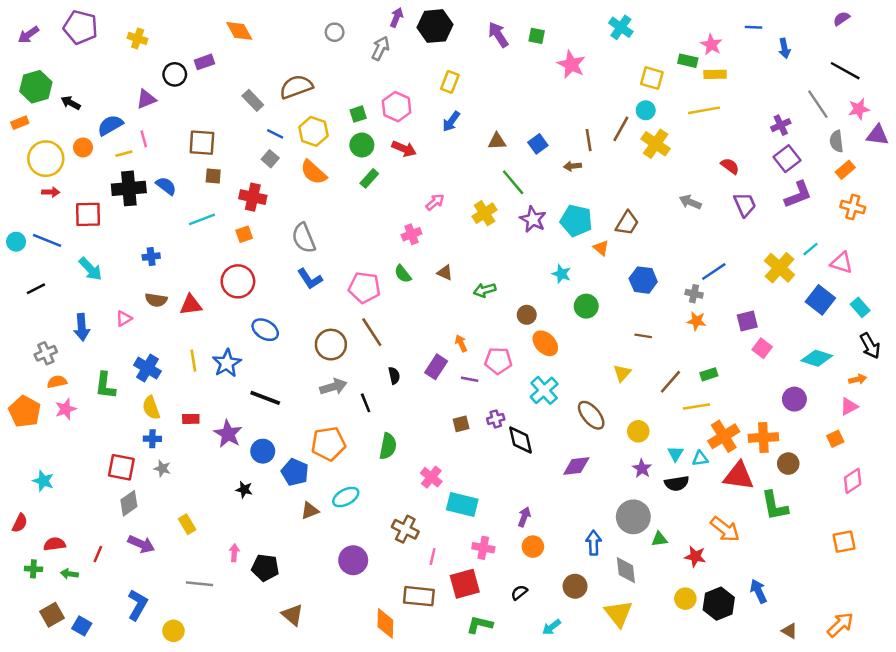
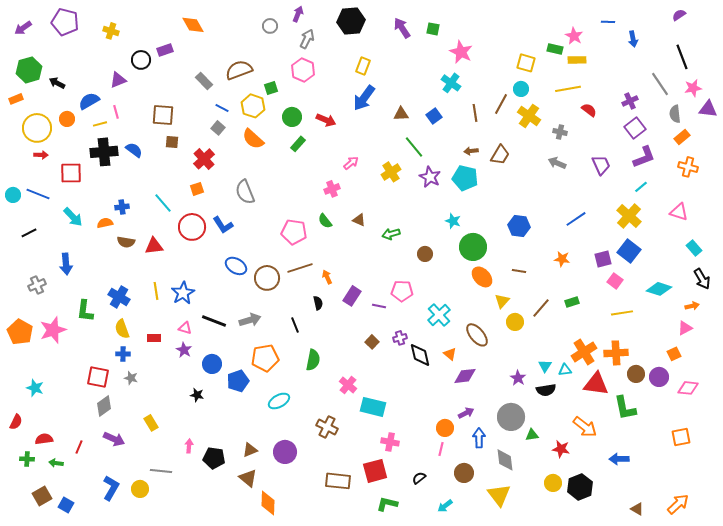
purple arrow: (397, 17) -> (298, 14), moved
cyan cross: (621, 27) -> (451, 83), moved
black line: (845, 71) -> (682, 57), turned 40
pink hexagon: (397, 107) -> (303, 70), moved
green square: (358, 114) -> (271, 88), moved
blue arrow: (451, 121) -> (364, 98), size x1.5
brown arrow: (573, 166) -> (471, 151), moved
red semicircle: (730, 166) -> (589, 110), moved
red cross: (253, 197) -> (204, 159), turned 35
cyan line: (202, 219) -> (163, 203), moved, turned 70
brown trapezoid: (627, 223) -> (500, 155), moved
orange triangle: (601, 248) -> (450, 354), moved
cyan line: (811, 249) -> (641, 187), moved
blue L-shape: (310, 279) -> (223, 225), moved
gray cross: (694, 294) -> (560, 132), moved
blue square: (820, 300) -> (629, 251), moved
green circle: (586, 306) -> (473, 247), size x1.4
pink triangle: (124, 319) -> (185, 328), moved, turned 48
blue ellipse: (265, 330) -> (236, 266), moved
brown line: (372, 332) -> (300, 268), turned -75
orange arrow: (461, 343) -> (327, 277), moved
orange ellipse: (545, 343) -> (482, 277), moved
orange semicircle: (57, 382) -> (105, 223), moved
gray arrow: (333, 387) -> (250, 320), moved
purple circle: (794, 399) -> (659, 377), moved
yellow line: (696, 407) -> (622, 313), moved
pink star: (66, 409) -> (53, 330), size x1.5
brown square: (461, 424) -> (372, 342), turned -32
yellow circle: (638, 431) -> (515, 322), moved
purple star: (228, 434) -> (184, 350), size x0.7
blue pentagon: (295, 472) -> (238, 381), turned 30
pink diamond: (853, 481) -> (688, 388), turned 40
brown triangle: (310, 511) -> (250, 450), moved
purple arrow: (524, 517) -> (466, 413), moved, turned 42
orange circle: (533, 547) -> (445, 428), moved
pink line: (433, 556) -> (441, 449), moved
blue arrow: (758, 591) -> (619, 459), moved, turned -66
brown triangle: (292, 615) -> (248, 478), moved
orange diamond: (385, 623) -> (268, 503), moved
yellow circle: (173, 631) -> (140, 489), moved

